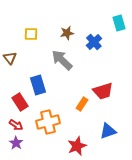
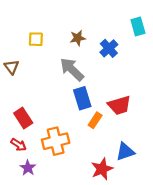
blue rectangle: (38, 85) -> (82, 98), moved
purple star: (16, 143) -> (28, 168), moved
red star: (77, 146) -> (102, 169), moved

